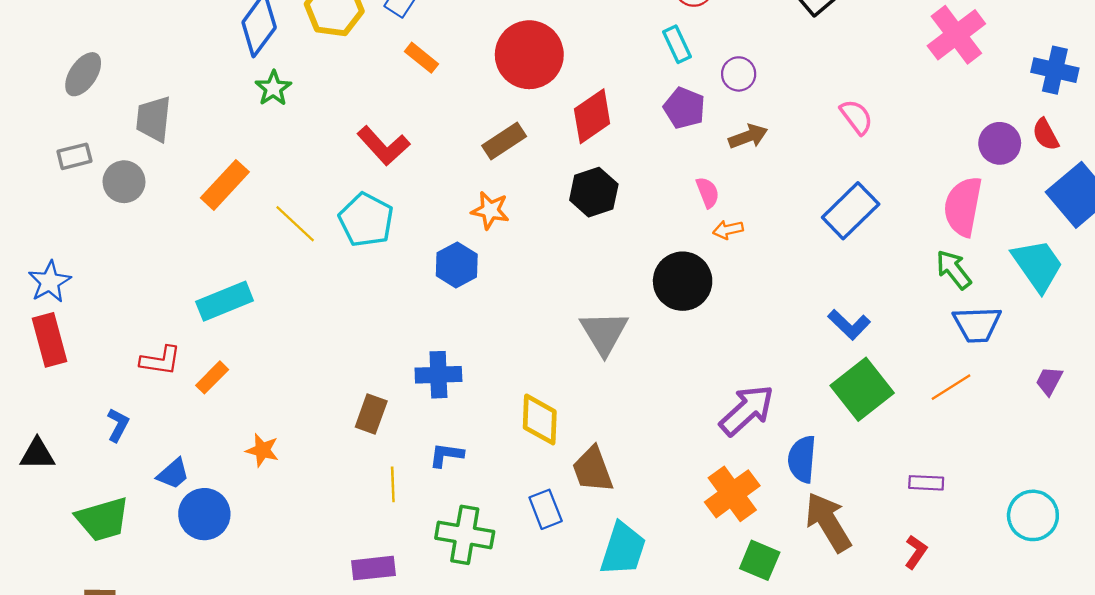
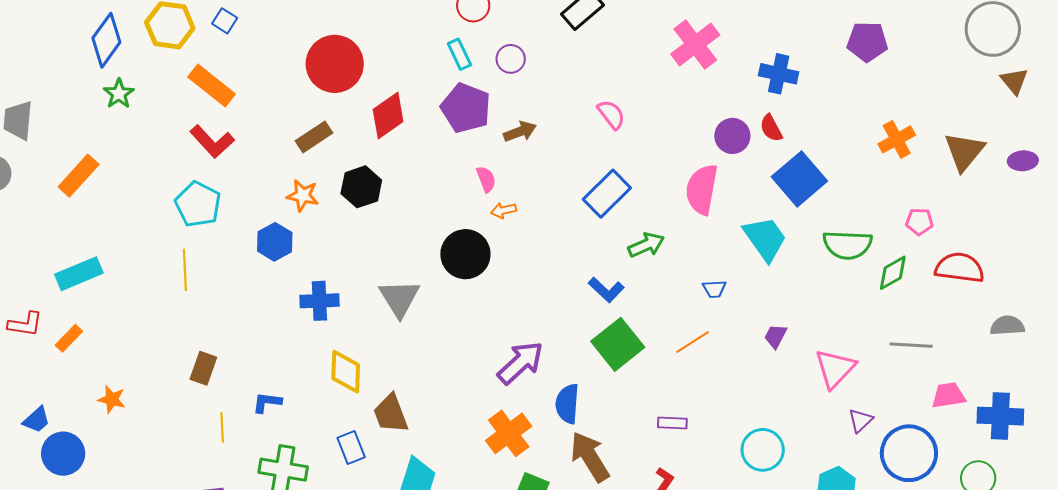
orange rectangle: (422, 58) -> (212, 85), moved, size x1.6
purple circle: (739, 74) -> (511, 59), moved
purple pentagon: (684, 108) -> (466, 108), size x1.4
black hexagon: (594, 192) -> (361, 187), moved
yellow line: (295, 224) -> (185, 270), moved, turned 45
green arrow: (954, 270) -> (646, 245), moved, turned 105
blue trapezoid: (977, 324) -> (714, 289), size x0.6
blue cross: (438, 375) -> (319, 301), moved

